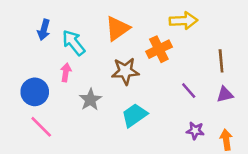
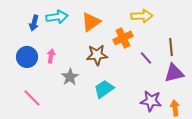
cyan arrow: (74, 43) -> (57, 17), moved, turned 120
purple line: (189, 91) -> (146, 58), moved
blue circle: (35, 92) -> (27, 57), moved
purple triangle: (225, 94) -> (174, 73), size x1.5
purple star: (195, 131) -> (151, 101), size x1.5

